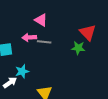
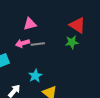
pink triangle: (41, 20) -> (30, 24), turned -32
cyan star: (22, 71) -> (35, 76), moved

